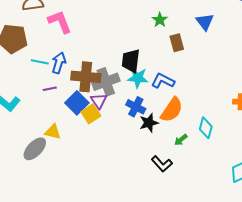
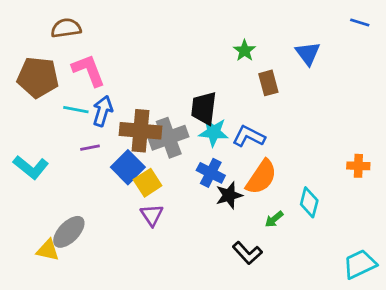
pink L-shape: (60, 22) -> (89, 70), moved
purple triangle: (99, 101) -> (152, 215), moved
yellow triangle: (53, 132) -> (48, 250), moved

